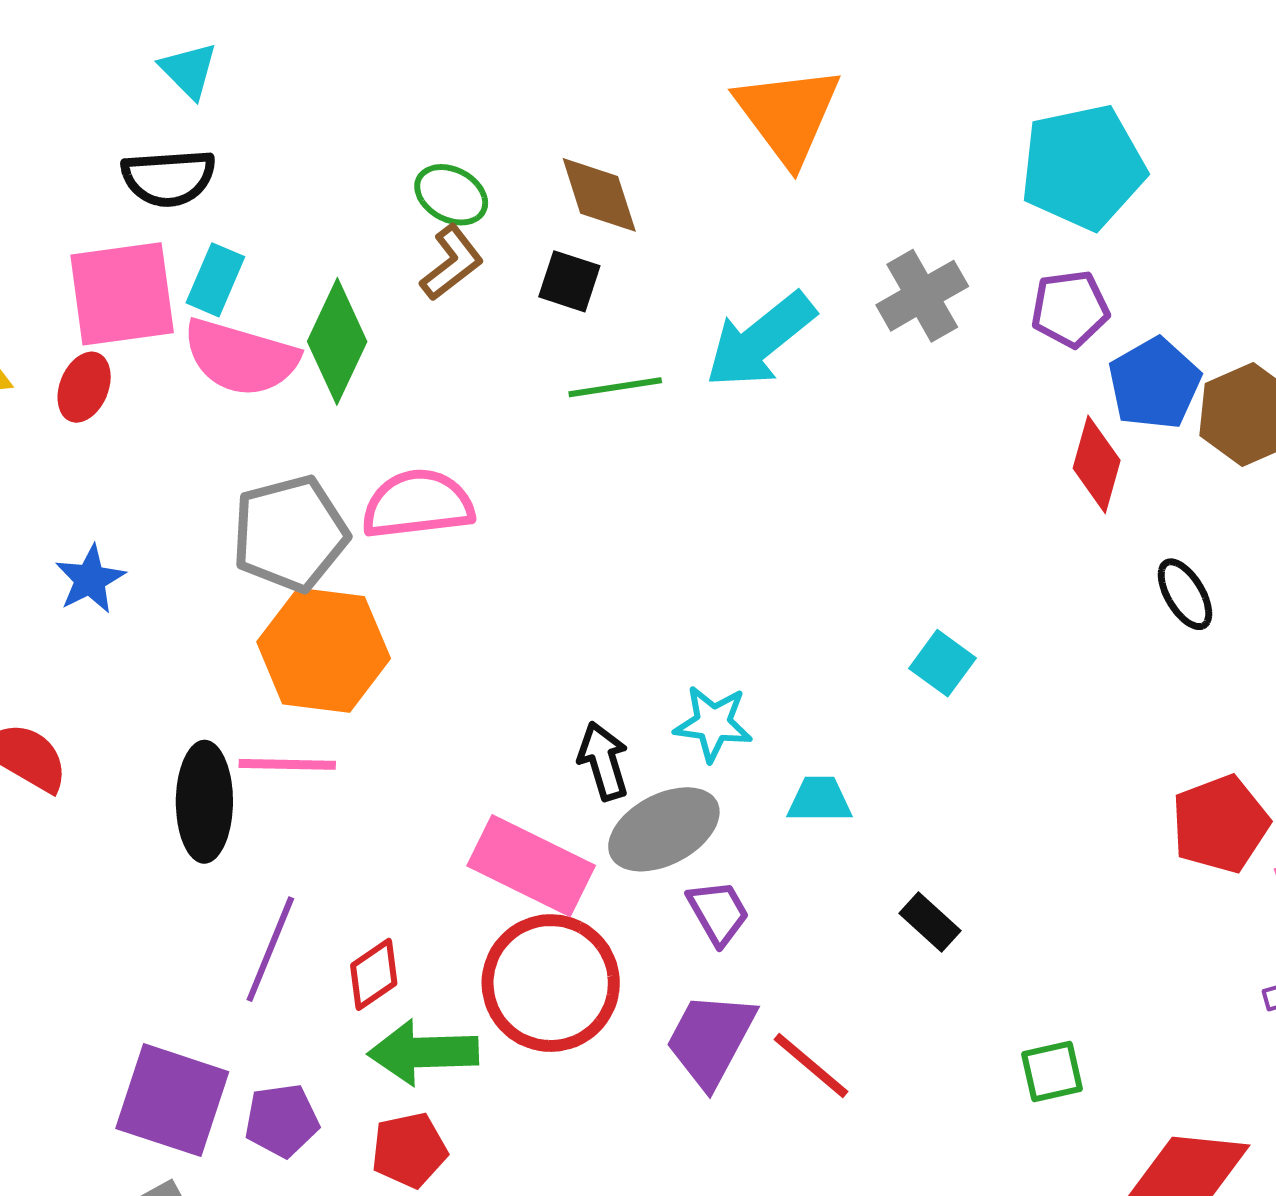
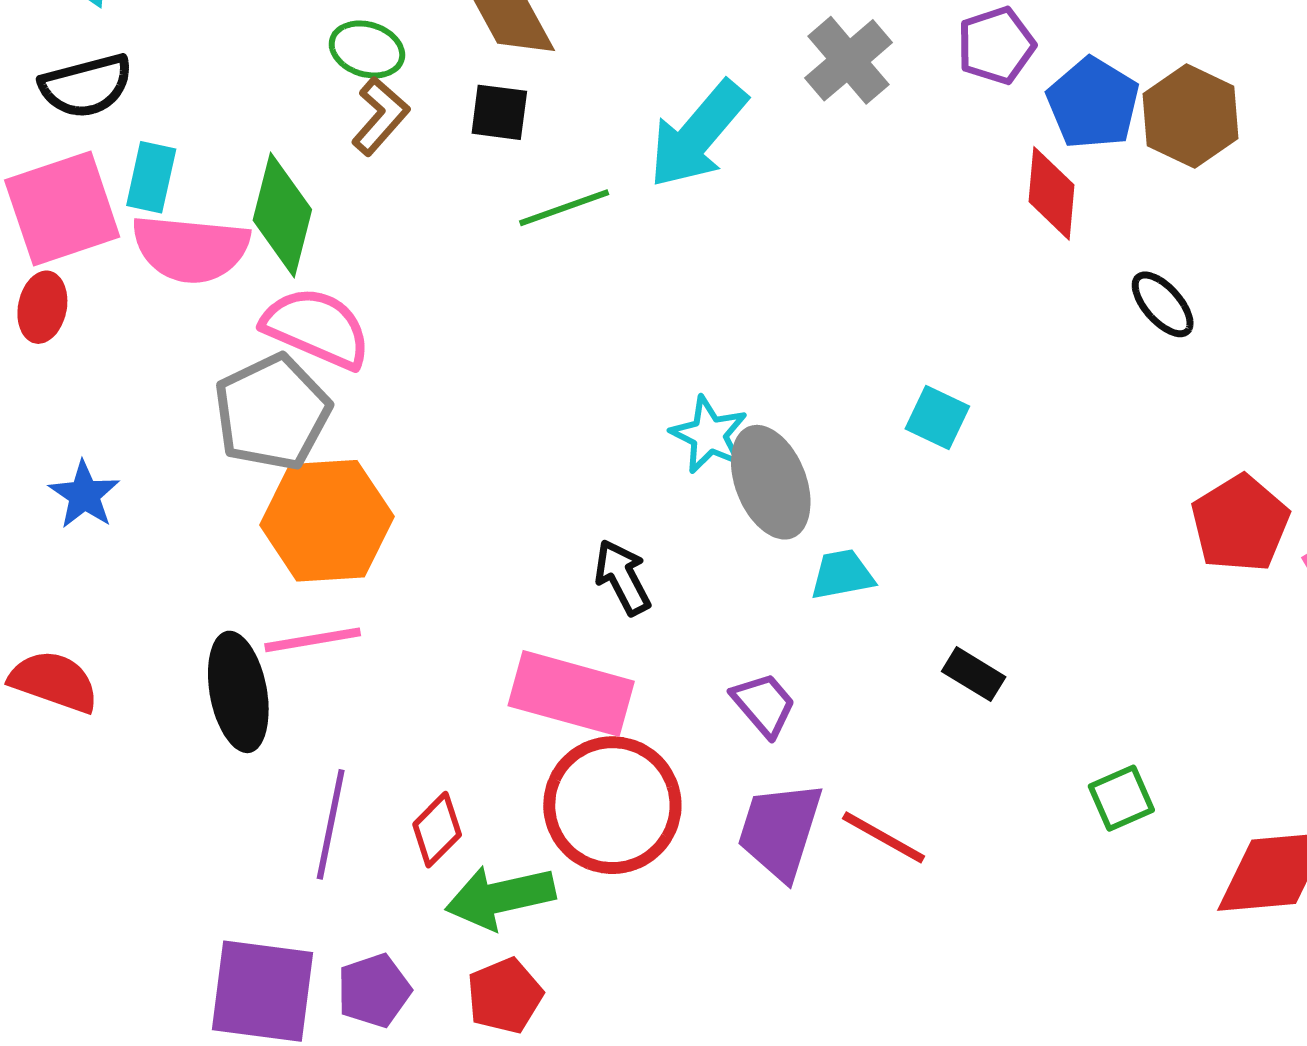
pink semicircle: (418, 504) -> (317, 328), moved, turned 41
cyan star: (713, 723) -> (709, 435), moved, turned 30
gray ellipse: (664, 829) -> (771, 482), moved, turned -73

